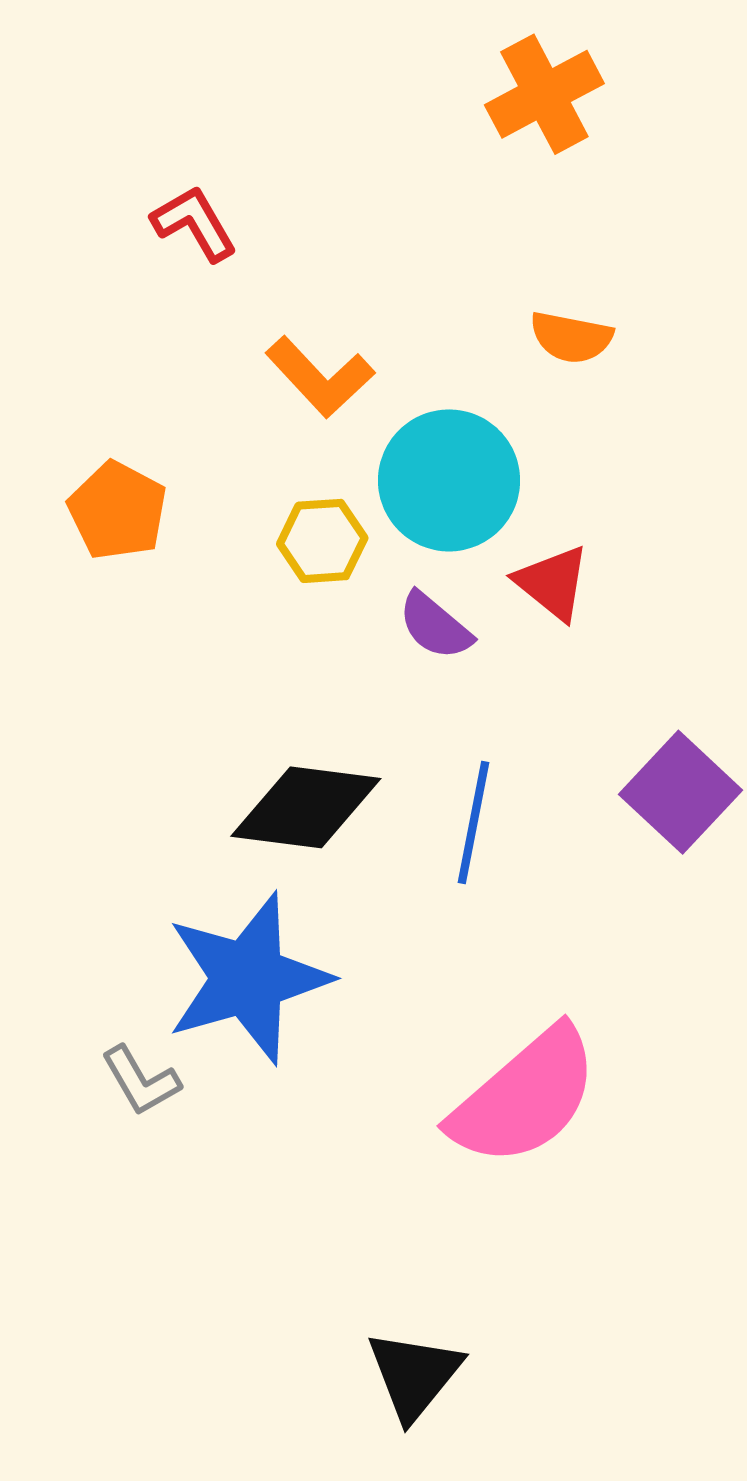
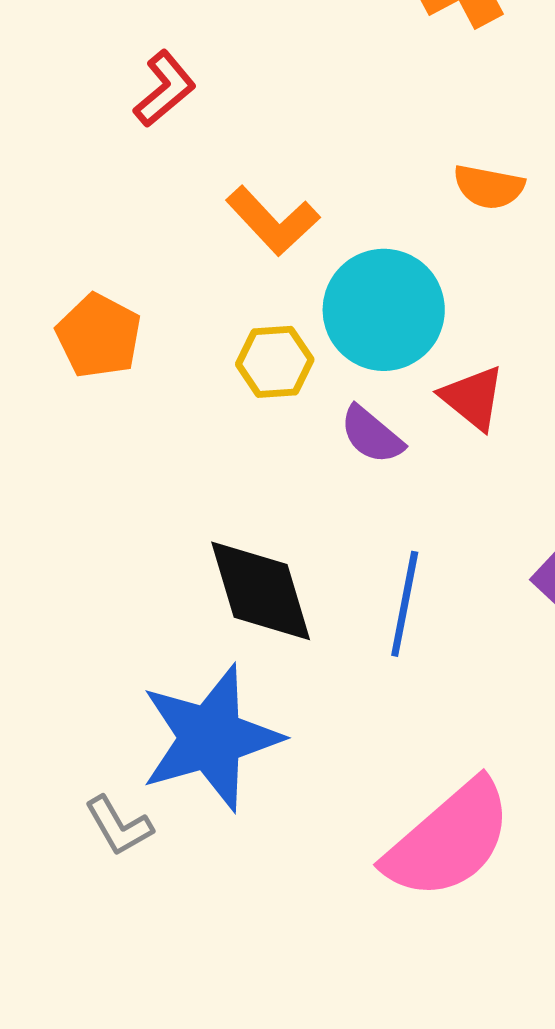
red L-shape: (194, 223) -> (165, 89), turned 80
black diamond: (306, 807) -> (261, 591), turned 66

